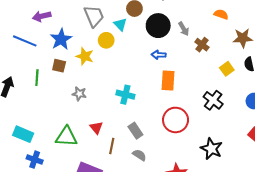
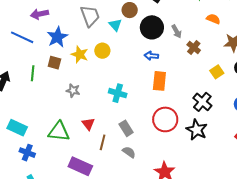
yellow circle: (106, 40) -> (102, 51), moved
black star: (211, 149) -> (197, 130), moved

